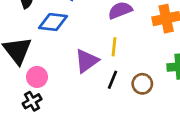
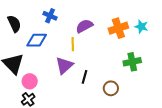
yellow line: (114, 47) -> (73, 44), moved
brown circle: (142, 84) -> (111, 88), moved

